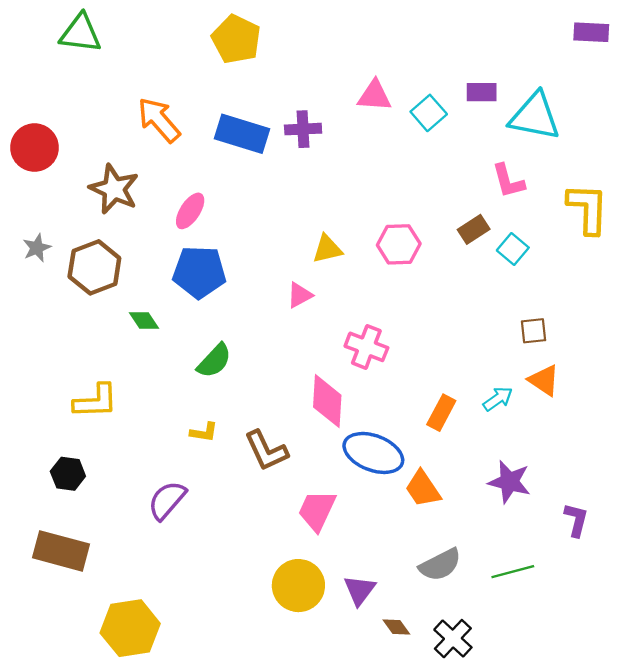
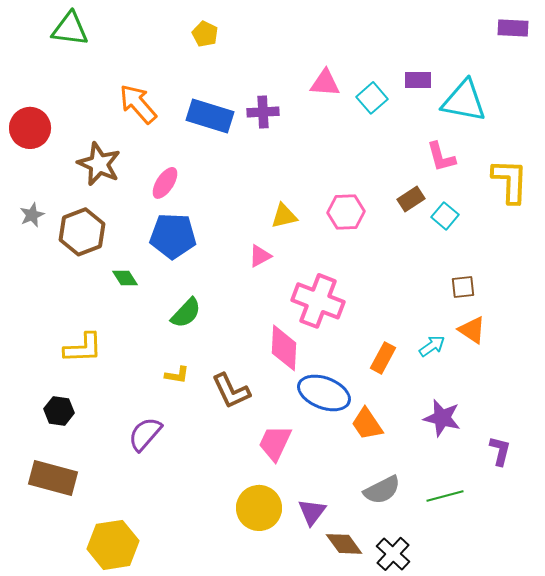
yellow pentagon: (236, 39) -> (205, 34), size x0.6
pink cross: (366, 347) -> (318, 301), size x1.4
brown diamond: (396, 627) -> (344, 544), size x1.5

